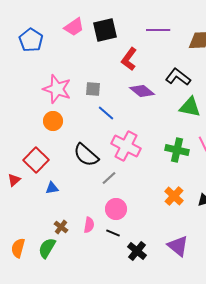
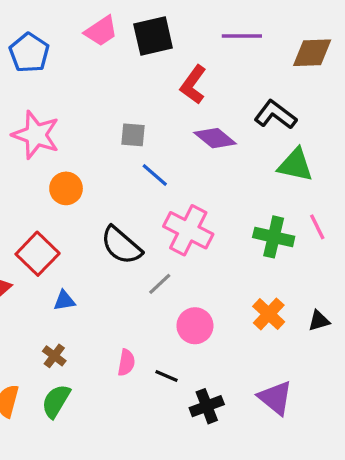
pink star: (57, 89) -> (36, 135), moved
pink circle: (116, 209) -> (195, 326), moved
brown cross: (61, 227) -> (54, 356), moved
black cross: (137, 251) -> (207, 406), turned 30

